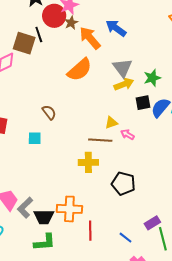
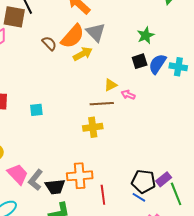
gray triangle: (122, 68) -> (96, 32), moved
yellow arrow: (124, 84) -> (83, 54), moved
brown semicircle: (49, 112) -> (49, 43), moved
black pentagon: (123, 184) -> (144, 181), moved

